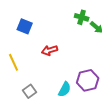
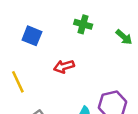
green cross: (82, 17) -> (83, 24), moved

